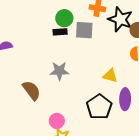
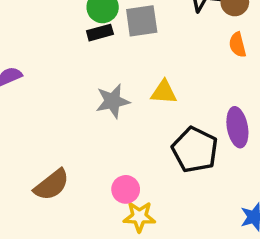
yellow triangle: (110, 76) -> (164, 92), moved
brown semicircle: (31, 90) -> (52, 185), moved, turned 100

